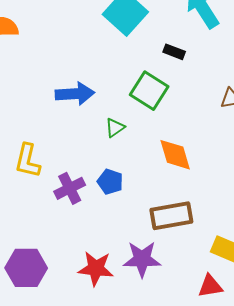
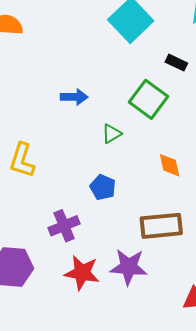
blue arrow: (75, 94) -> (74, 97), size x0.7
orange diamond: (175, 155) -> (170, 165), size x0.7
purple cross: (70, 188) -> (64, 226), moved

